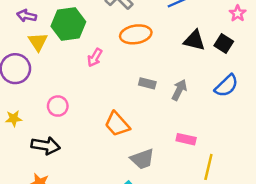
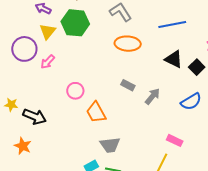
pink arrow: (95, 58) -> (48, 62), moved
pink circle: (58, 106) -> (75, 91), moved
yellow star: (14, 119) -> (11, 105), moved
pink rectangle: (186, 139) -> (175, 140), moved

